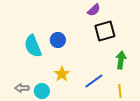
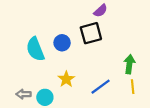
black square: (105, 31) -> (91, 33), moved
yellow line: (120, 91) -> (133, 87), moved

